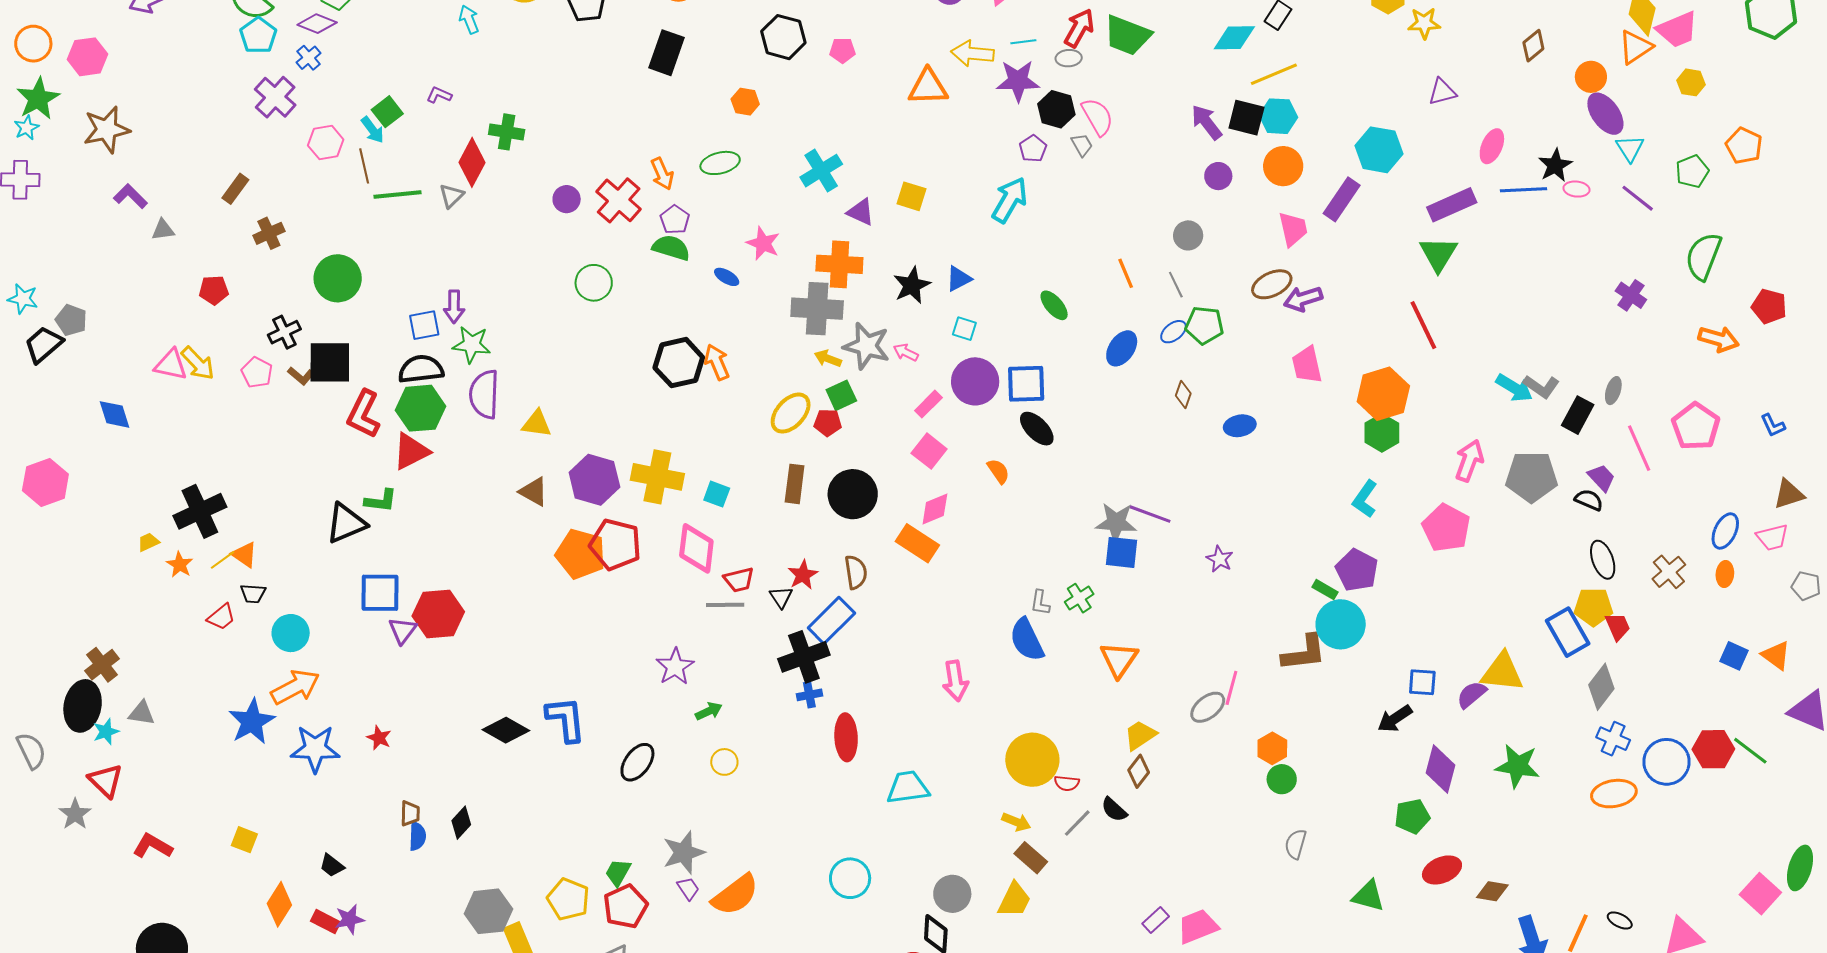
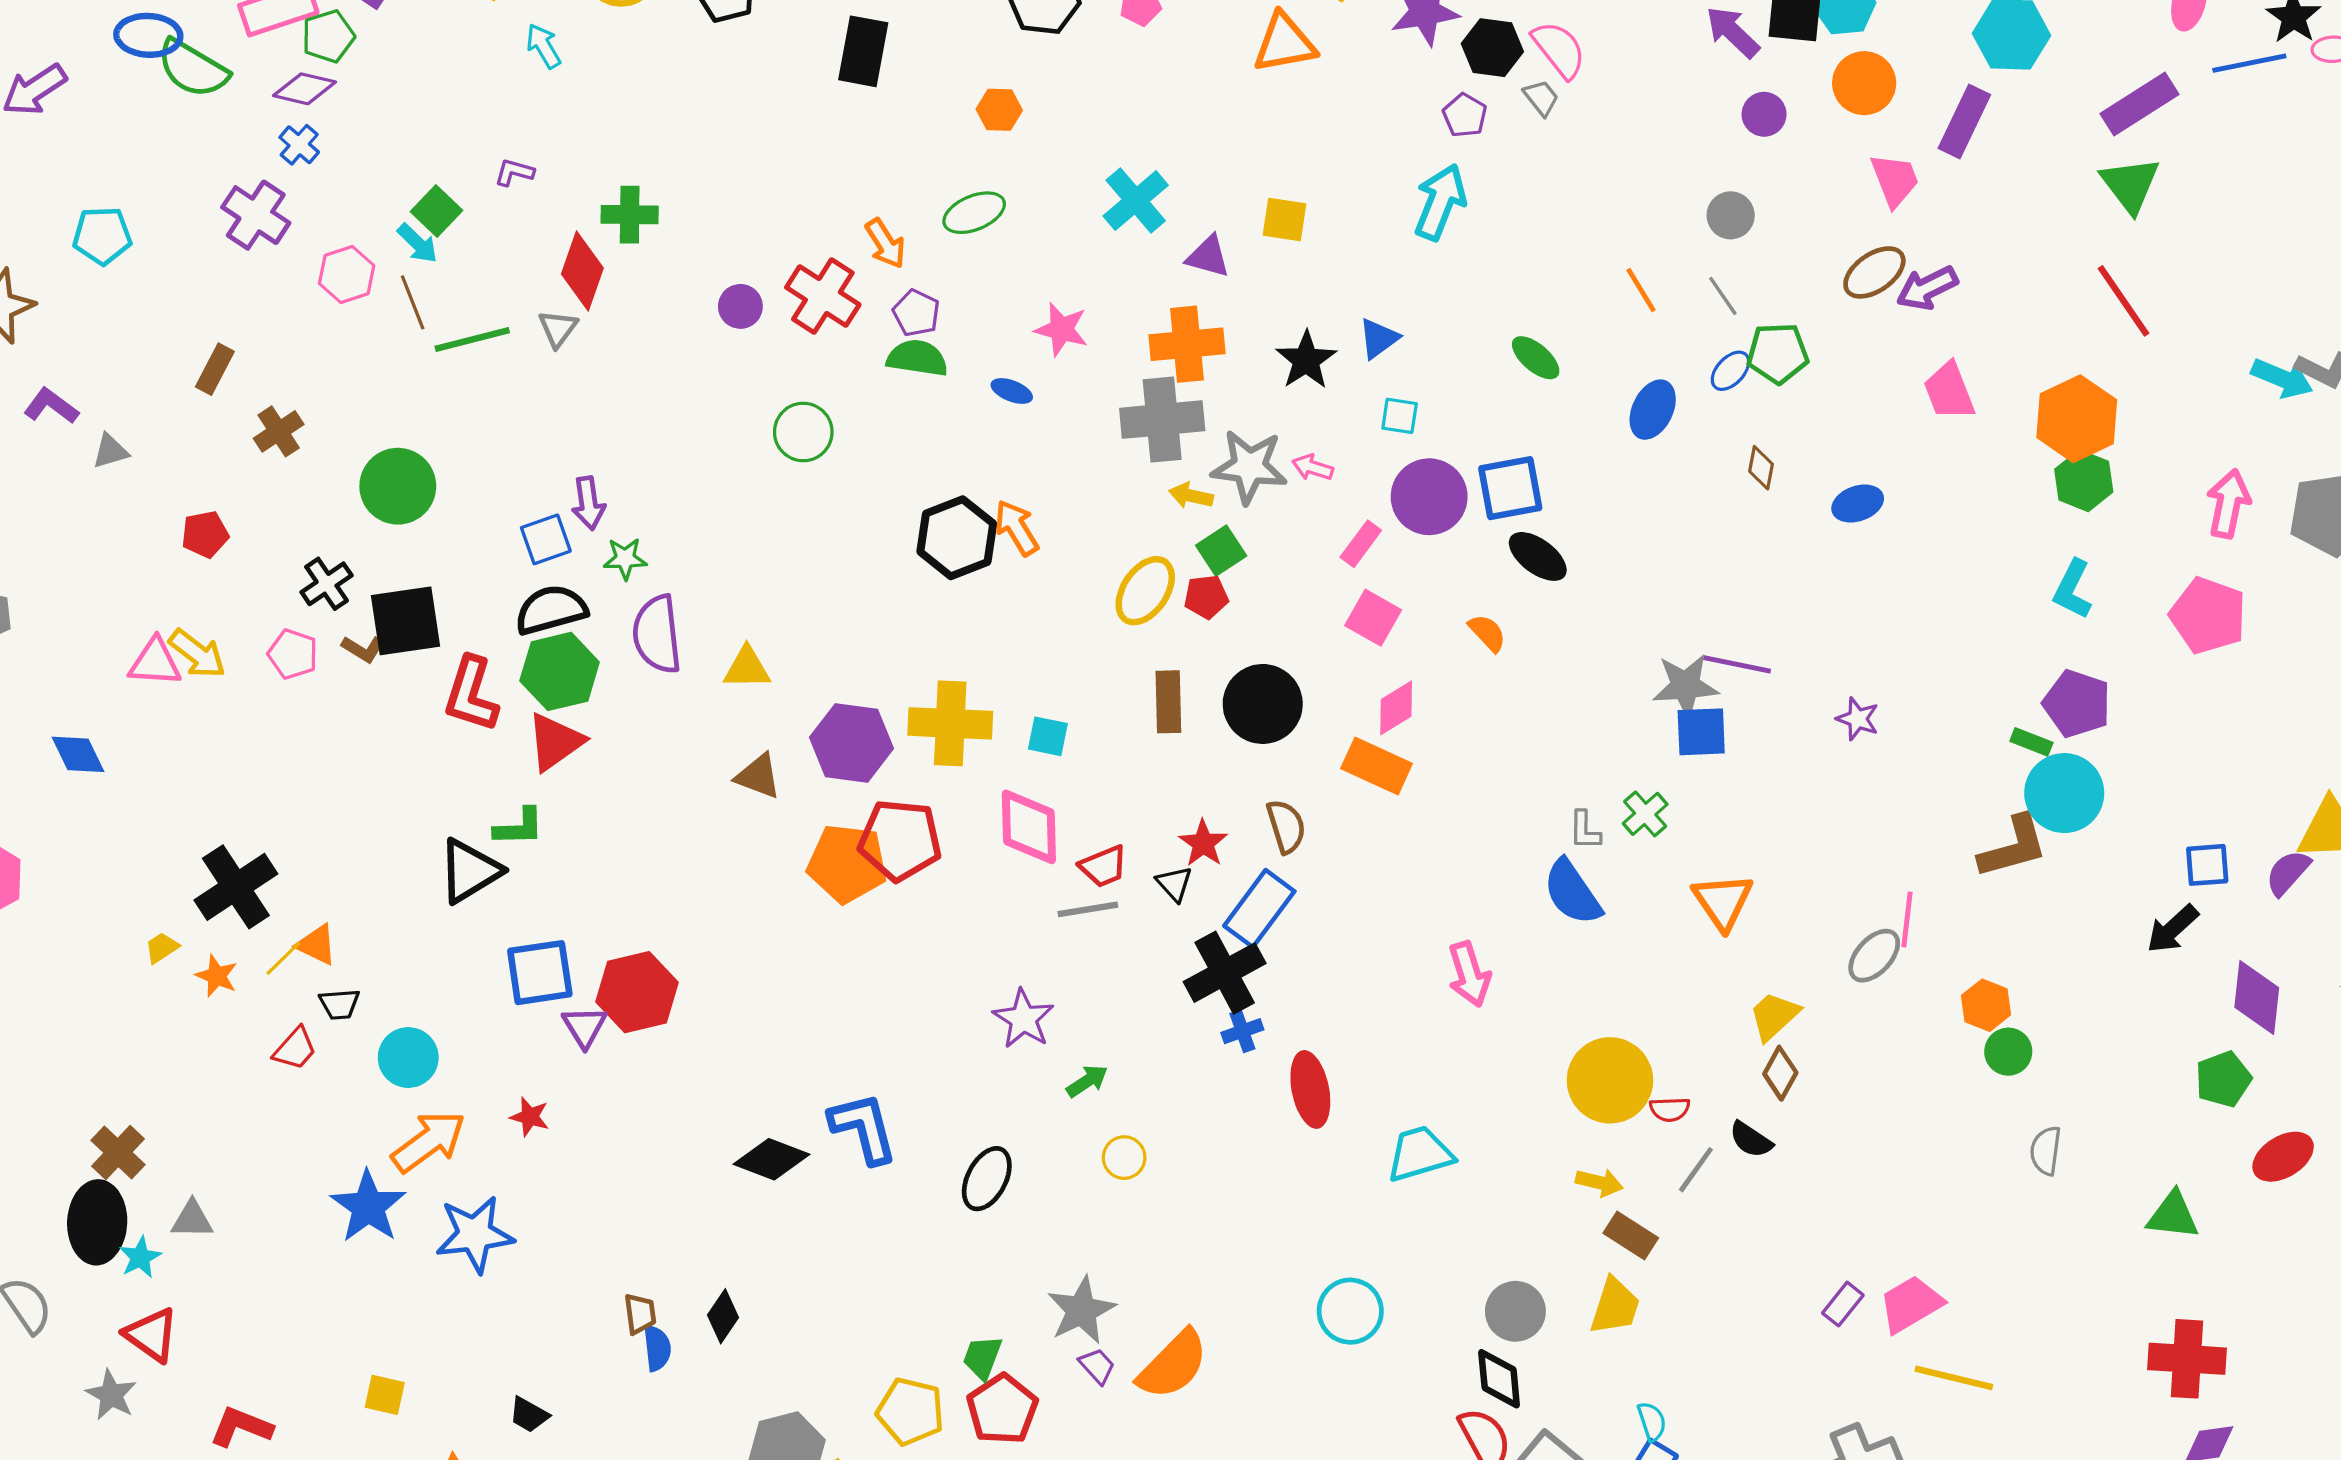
cyan pentagon: (258, 35) -> (102, 236), moved, turned -30
green star: (472, 344) -> (625, 559), size x0.7
red star: (379, 738) -> (530, 1117), moved

